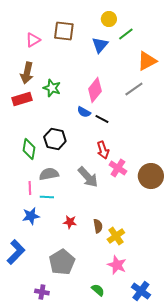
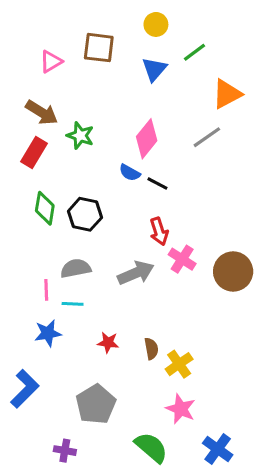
yellow circle: (109, 19) -> (156, 24), moved
brown arrow: (27, 73) -> (42, 112), turned -70
red rectangle: (22, 99) -> (34, 153), turned -42
green diamond: (29, 149) -> (45, 208), moved
gray arrow: (88, 177) -> (136, 273), turned -70
green semicircle: (98, 290) -> (151, 447), size x1.6

